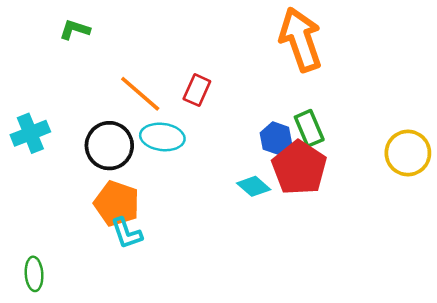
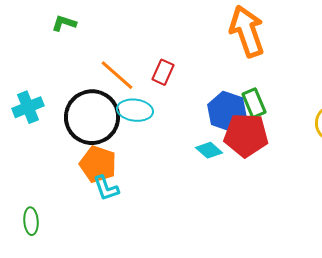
blue hexagon: (276, 138) -> (227, 111), size x1.5
black circle: (109, 146) -> (92, 117), size x1.4
red pentagon: (299, 168) -> (246, 135), turned -30

